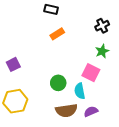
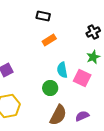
cyan semicircle: (80, 91) -> (62, 70), moved
brown semicircle: (66, 110) -> (58, 115), turned -55

